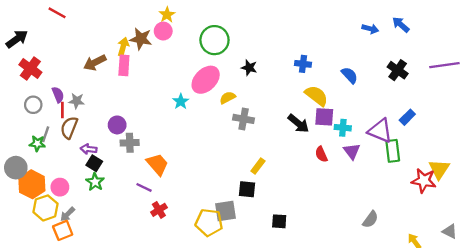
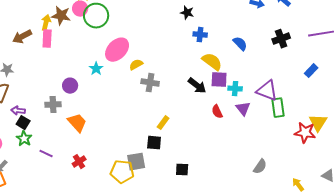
green circle: (214, 40) -> (96, 16), moved
black star: (249, 68) -> (187, 13), moved
black cross: (398, 70) -> (281, 39), turned 36
blue rectangle: (407, 117) -> (311, 71), moved
purple circle: (117, 125) -> (70, 86), moved
purple line: (144, 187) -> (46, 154), moved

